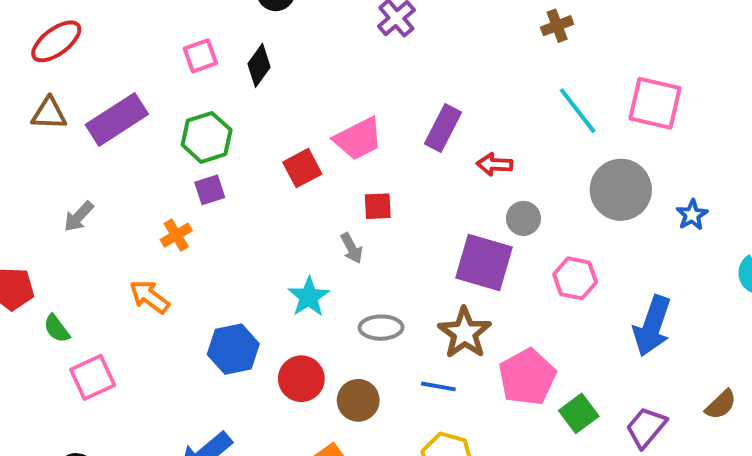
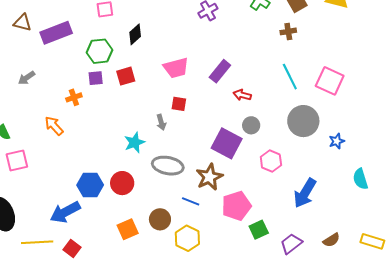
black diamond: (259, 65) -> (135, 34), moved
red square: (302, 168) -> (126, 76), moved
gray ellipse: (381, 328) -> (168, 166), size x1.4
blue hexagon: (233, 349) -> (90, 185), moved
brown circle: (358, 400) -> (160, 219), moved

